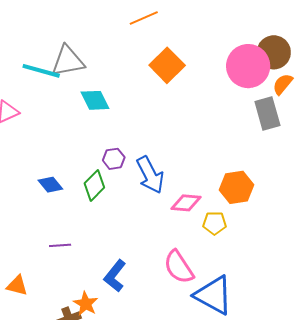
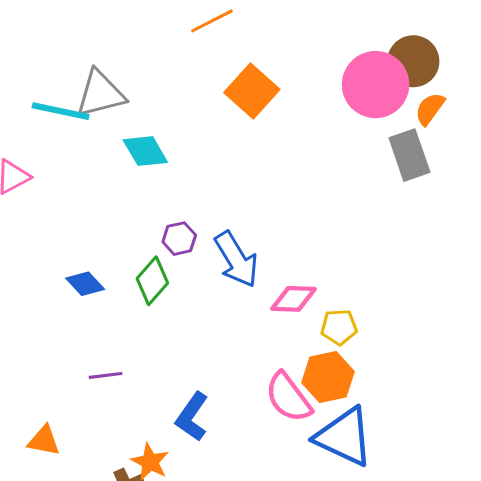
orange hexagon: (237, 187) -> (328, 377), moved

